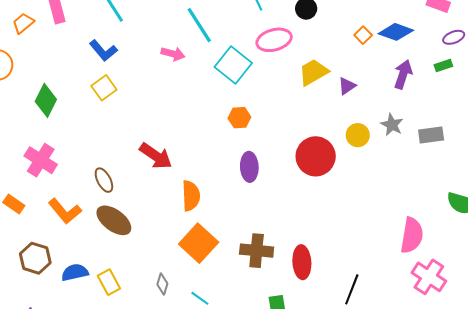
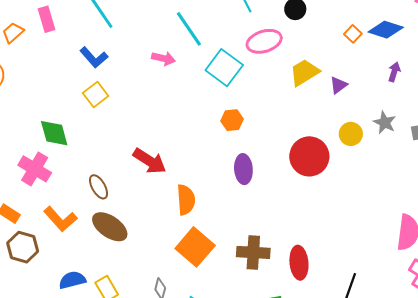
purple arrow: (403, 74) -> (394, 72), size x0.7
green diamond: (46, 100) -> (54, 133), moved, turned -40
brown hexagon: (35, 258) -> (23, 247), moved

